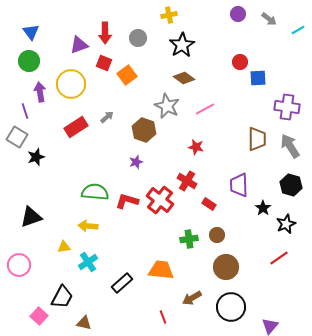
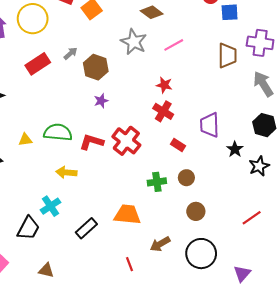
brown hexagon: (144, 130) -> (96, 67), moved
brown trapezoid: (257, 139) -> (227, 56), moved
red cross: (187, 181) -> (163, 111), moved
yellow arrow: (88, 226) -> (66, 172), moved
yellow triangle: (64, 247) -> (25, 140), moved
red line: (279, 258) -> (252, 218), moved
brown circle: (226, 267) -> (196, 211), size x0.7
black trapezoid: (62, 297) -> (28, 228), moved

